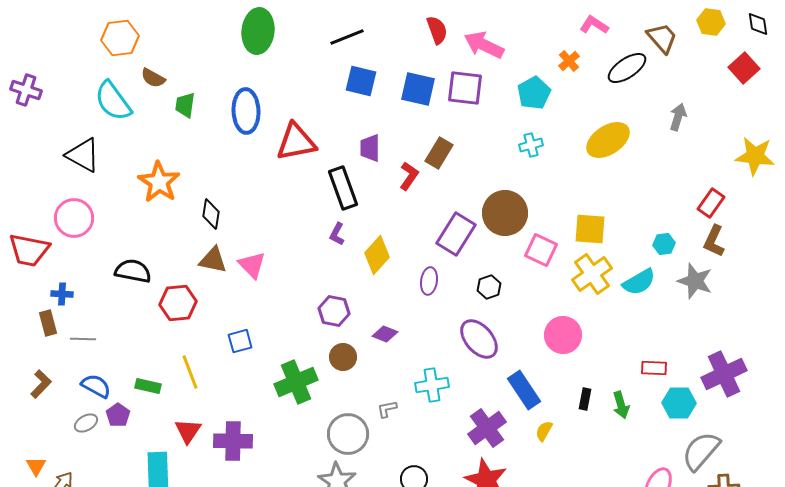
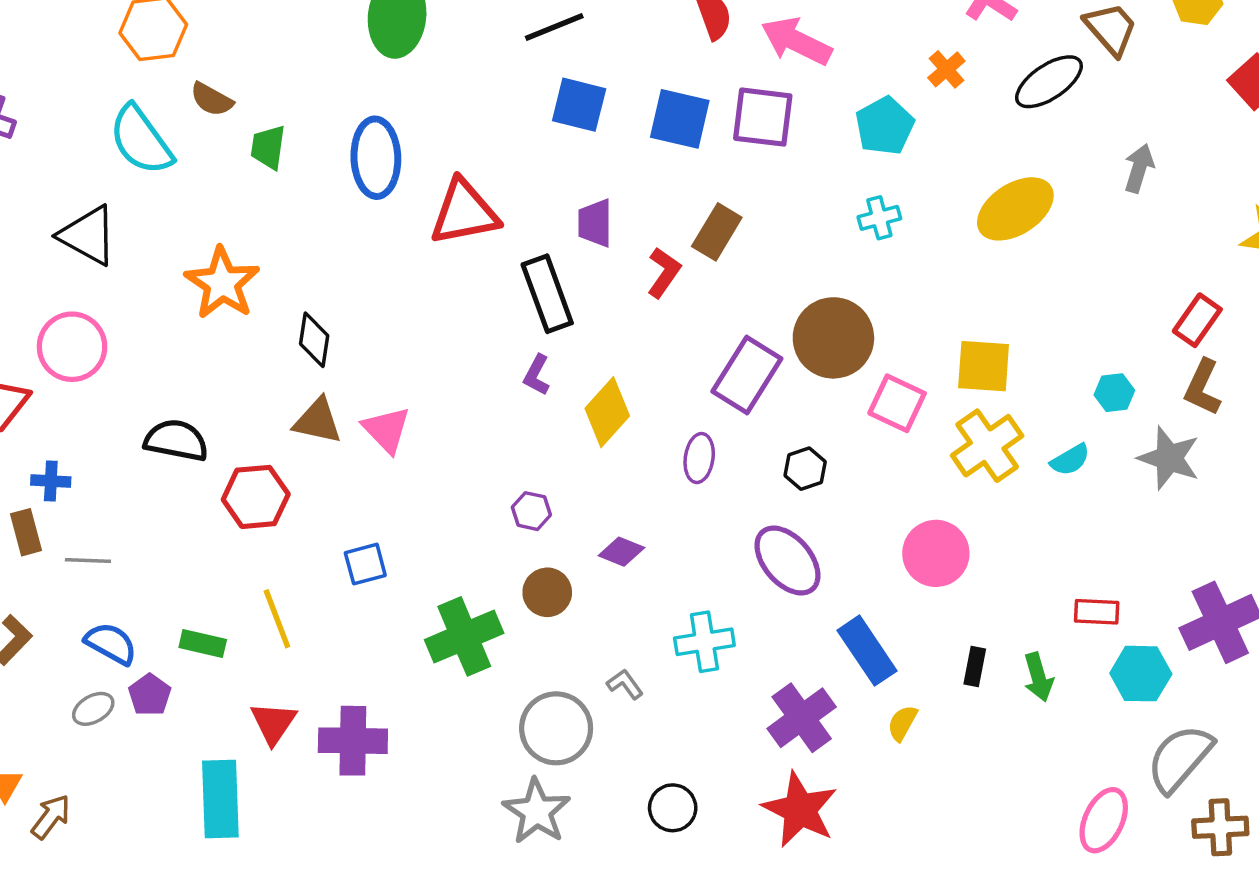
cyan semicircle: (639, 282) -> (1070, 460), size x0.7
purple hexagon: (334, 311) -> (531, 511), size x0.7
gray L-shape: (387, 409) -> (625, 684), turned 65

